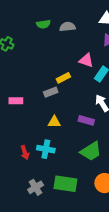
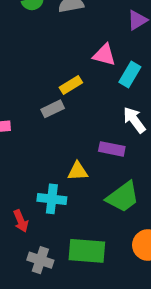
yellow triangle: (54, 122) -> (78, 171), moved
red arrow: (25, 153) -> (21, 221), moved
gray cross: (36, 187) -> (40, 260), turned -35

